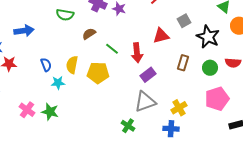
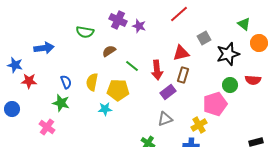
black star: (208, 37) -> (228, 54), turned 30
brown rectangle: (183, 63) -> (183, 75), moved
cyan star: (58, 83) -> (105, 109), moved
pink pentagon: (217, 99) -> (215, 104), moved
gray triangle: (145, 102) -> (165, 119), size x0.7
green star: (50, 112) -> (61, 103), moved

